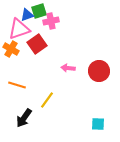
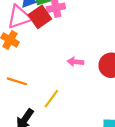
red square: (37, 44) -> (40, 17), moved

